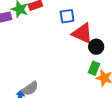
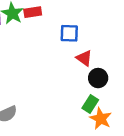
red triangle: (82, 33) -> (84, 58), size x0.6

